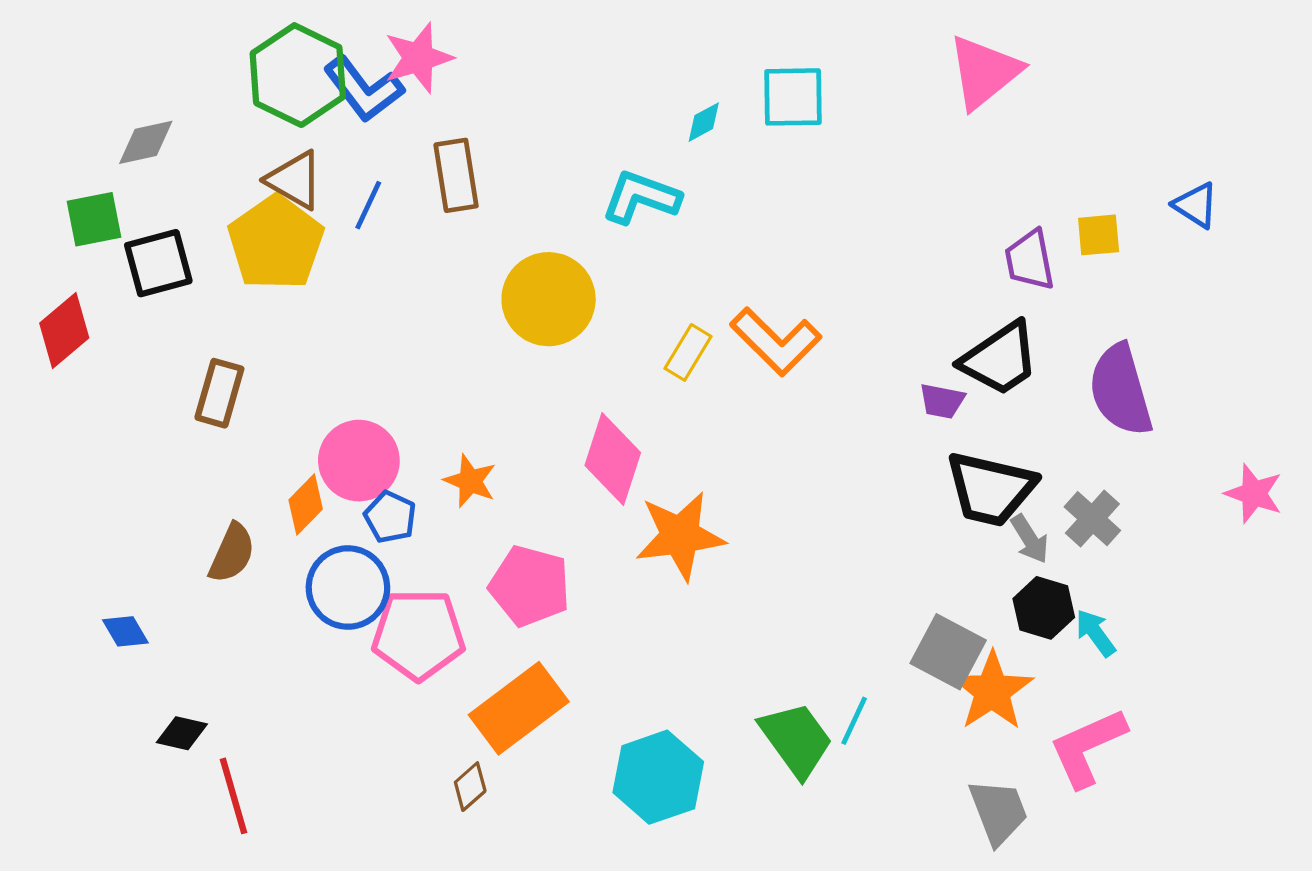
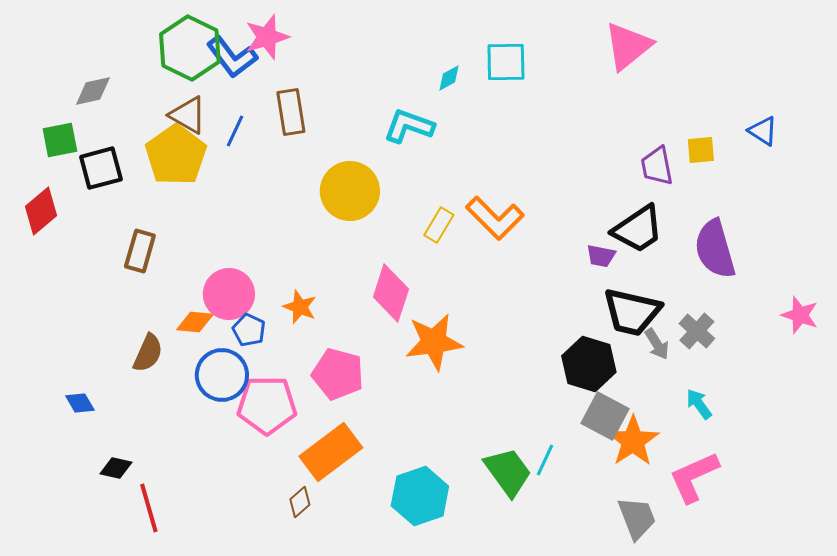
orange diamond: (306, 504) -> (195, 322), turned 51
black hexagon: (1044, 608) -> (589, 364), moved, size x1.4

